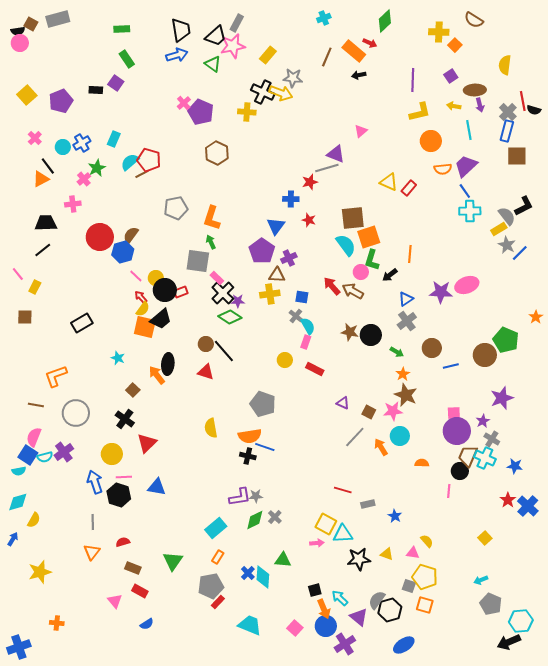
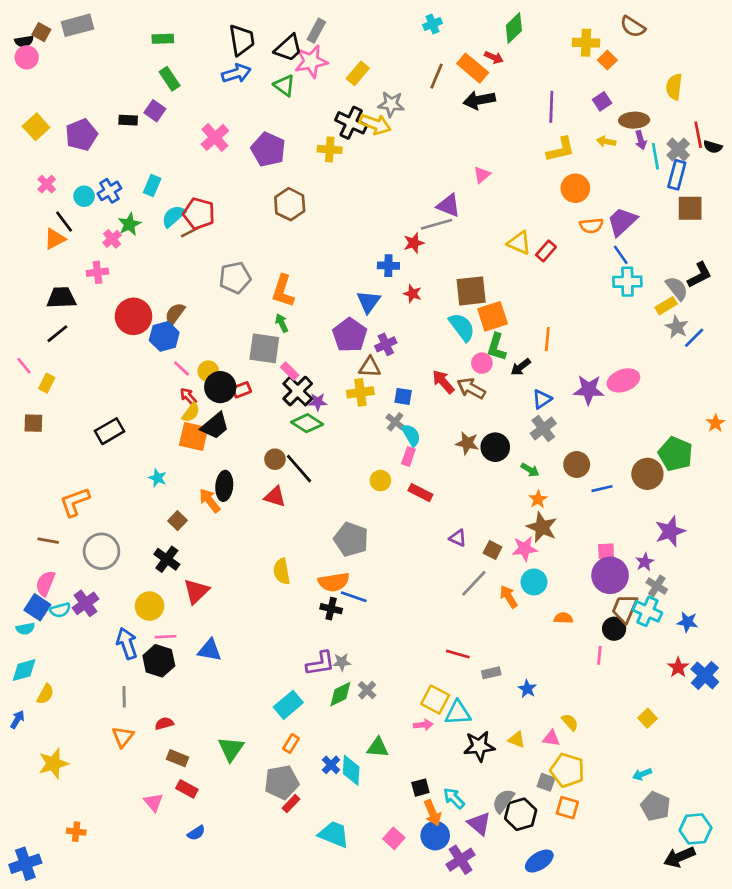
black arrow: (359, 75) -> (479, 100), size x1.6
pink cross: (184, 103) -> (215, 137), moved, size x1.5
cyan line: (469, 130) -> (655, 156), moved

